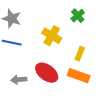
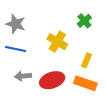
red ellipse: (47, 73) -> (52, 80), turned -55
gray arrow: (19, 80) -> (23, 76), moved

